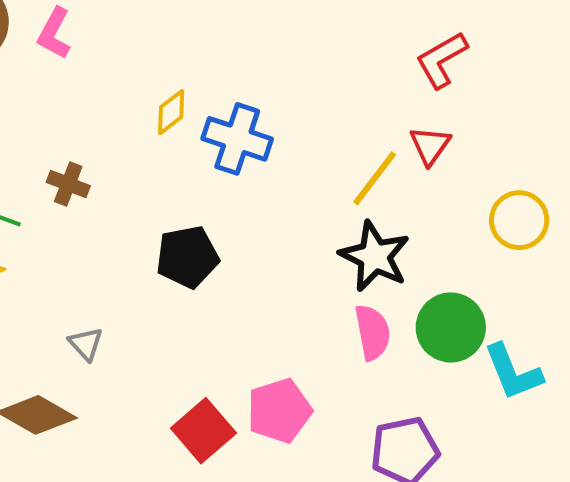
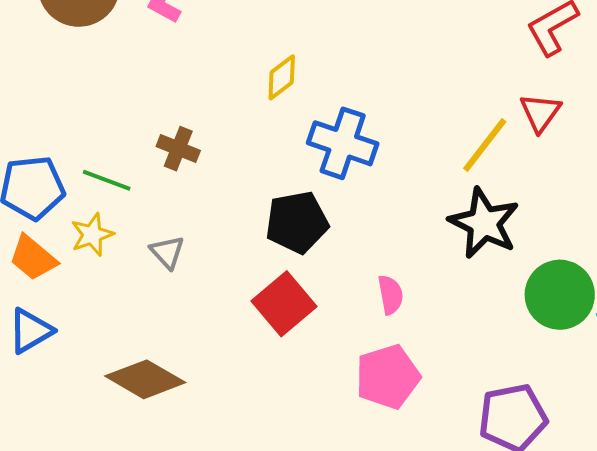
blue cross: (237, 139) -> (343, 143), moved
pink semicircle: (373, 332) -> (391, 295), moved, size x0.7
gray triangle: (86, 344) -> (167, 252), moved
red square: (203, 431) -> (284, 304), moved

